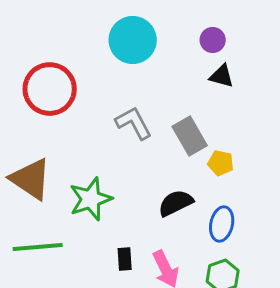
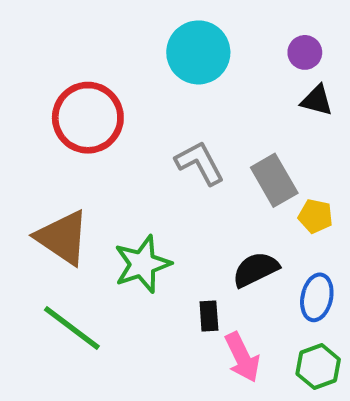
green line: (38, 247) -> (72, 328), turned 42
black rectangle: (125, 259) -> (209, 316), moved

